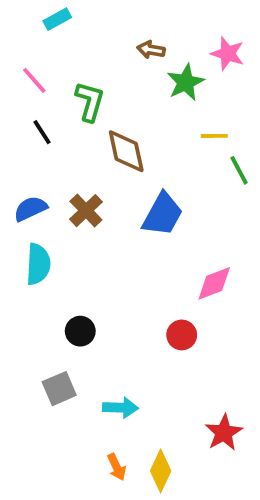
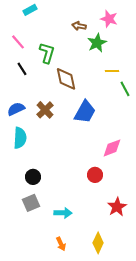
pink star: (228, 54) -> (109, 19), moved
black circle: (80, 331) -> (33, 177), moved
red star: (224, 433) -> (117, 207), moved
yellow diamond: (161, 471) -> (98, 243), moved

